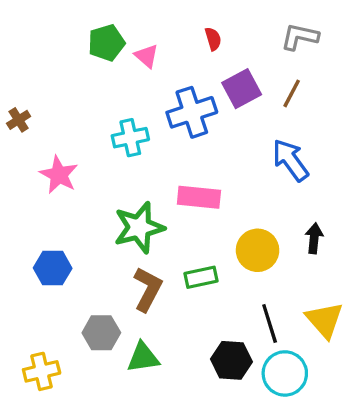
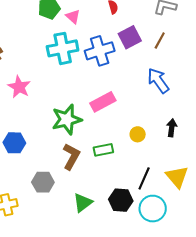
cyan cross: (130, 138) -> (63, 48), moved, size x1.4
pink rectangle: (199, 197) -> (103, 102), turned -35
yellow circle: (258, 250) -> (138, 134), size x0.6
black line: (270, 324) -> (144, 178), turned 40
green triangle: (143, 358) -> (83, 203), moved, turned -30

